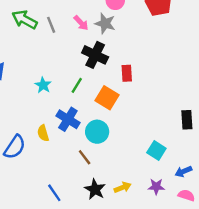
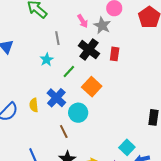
gray line: (51, 25) -> (57, 38), moved
red rectangle: (127, 73) -> (115, 54), moved
cyan star: (43, 85) -> (47, 60), moved
cyan square: (156, 151) -> (127, 147), moved

